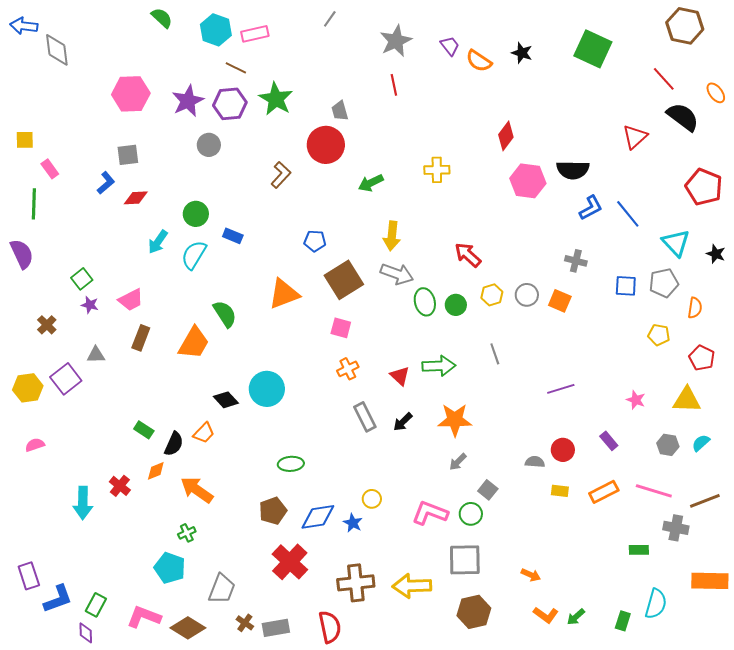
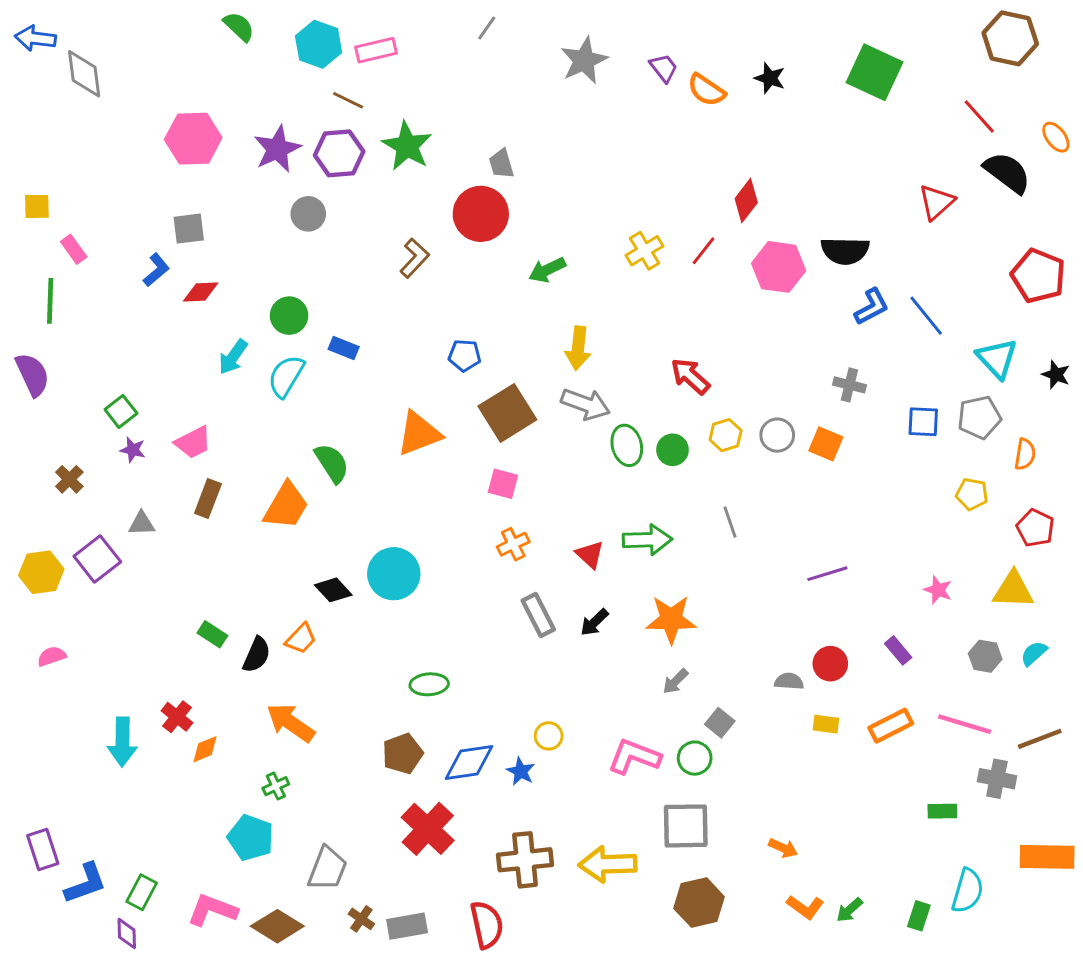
red line: (394, 85) -> (703, 251), moved, turned 50
yellow cross: (437, 170) -> (644, 251), turned -30
orange diamond: (156, 471) -> (205, 749), moved

